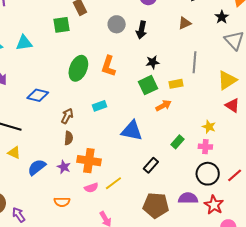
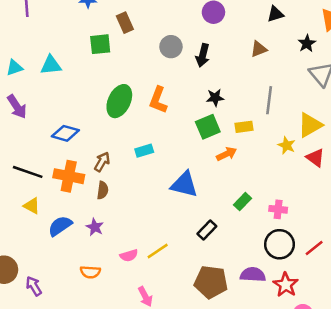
yellow star: (209, 127) -> (287, 145), moved
orange cross: (89, 161) -> (69, 176), moved

